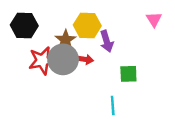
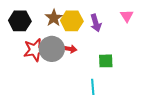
brown star: (65, 40) -> (54, 18), moved
purple arrow: (107, 41) -> (96, 23), moved

